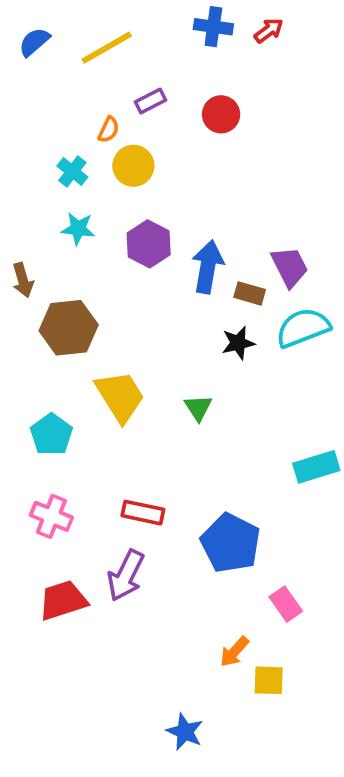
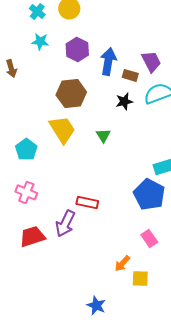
brown hexagon: (69, 328) -> (71, 93), moved
red rectangle: (143, 513) -> (87, 202), moved
blue pentagon: (231, 543) -> (149, 194), moved

